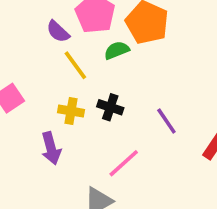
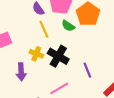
green semicircle: (117, 50) -> (68, 26), turned -136
black cross: (110, 107) -> (58, 56), size x1.5

